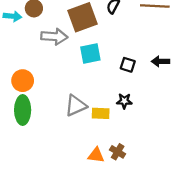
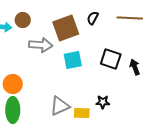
black arrow: (160, 61) -> (135, 67), turned 70
black square: (128, 65) -> (111, 59), moved, size x1.5

